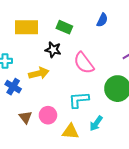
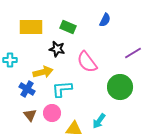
blue cross: (13, 87) -> (27, 89), moved
cyan L-shape: (79, 100) -> (62, 89), moved

